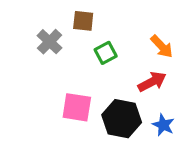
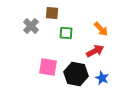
green square: (106, 53) -> (66, 33), turned 32

